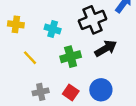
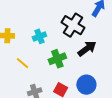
black cross: (92, 20) -> (73, 25), turned -30
cyan cross: (53, 29) -> (39, 36), turned -32

